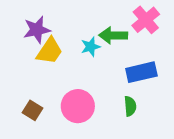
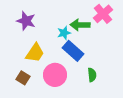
purple star: (37, 30) -> (26, 21), turned 30
yellow trapezoid: (49, 51) -> (35, 53), moved
blue rectangle: (141, 72) -> (73, 51), moved, turned 55

